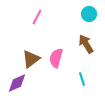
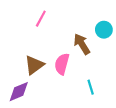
cyan circle: (89, 14) -> (104, 30), moved
brown arrow: (86, 44) -> (82, 44), moved

